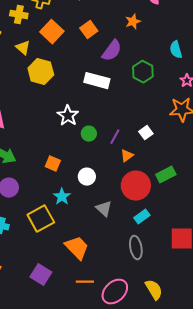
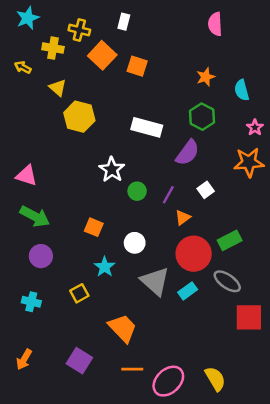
orange star: (133, 22) -> (206, 77), moved
orange square: (89, 30) -> (137, 66), turned -36
orange square: (52, 32) -> (102, 55), moved
purple semicircle: (112, 51) -> (188, 153), moved
gray triangle: (104, 209) -> (155, 281), size x1.5
cyan rectangle: (142, 217) -> (188, 291), moved
yellow square: (41, 219) -> (79, 293), size x0.6
gray ellipse: (136, 248) -> (227, 281), moved, turned -45

